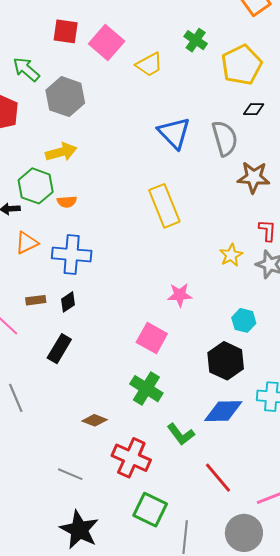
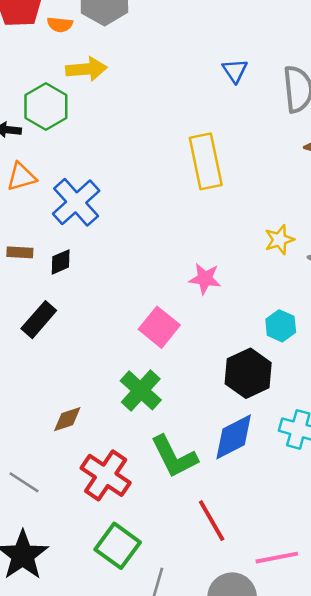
blue triangle: (174, 133) -> (235, 71), size x0.6
orange semicircle: (67, 202) -> (60, 25), moved
blue cross: (72, 255) -> (76, 202), turned 33
blue diamond: (223, 411) -> (234, 437), turned -36
brown diamond: (95, 420) -> (67, 419), turned -50
green L-shape: (181, 434) -> (174, 457), size x1.4

